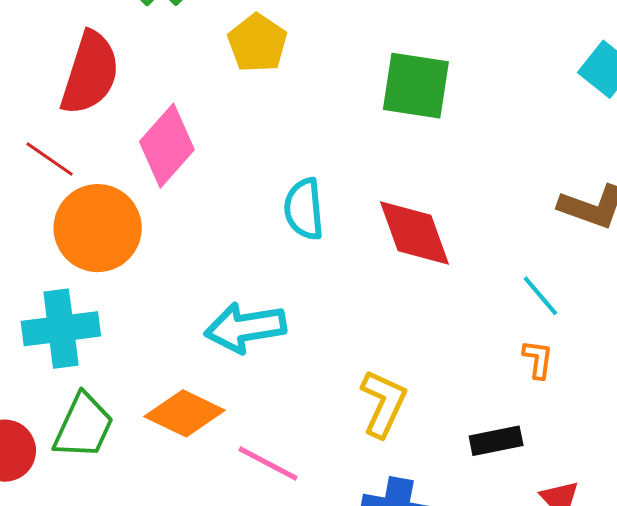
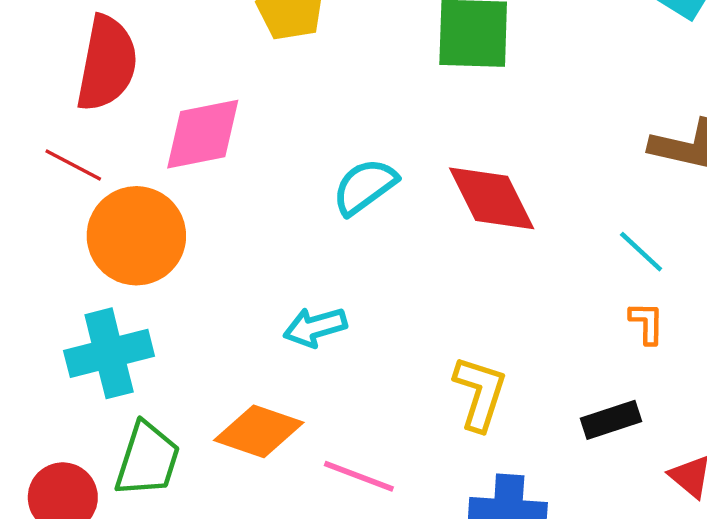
pink diamond: (167, 146) -> (203, 134), turned 44
cyan semicircle: (304, 209) -> (365, 187), turned 66
cyan arrow: (245, 328) -> (315, 327), size x0.7

